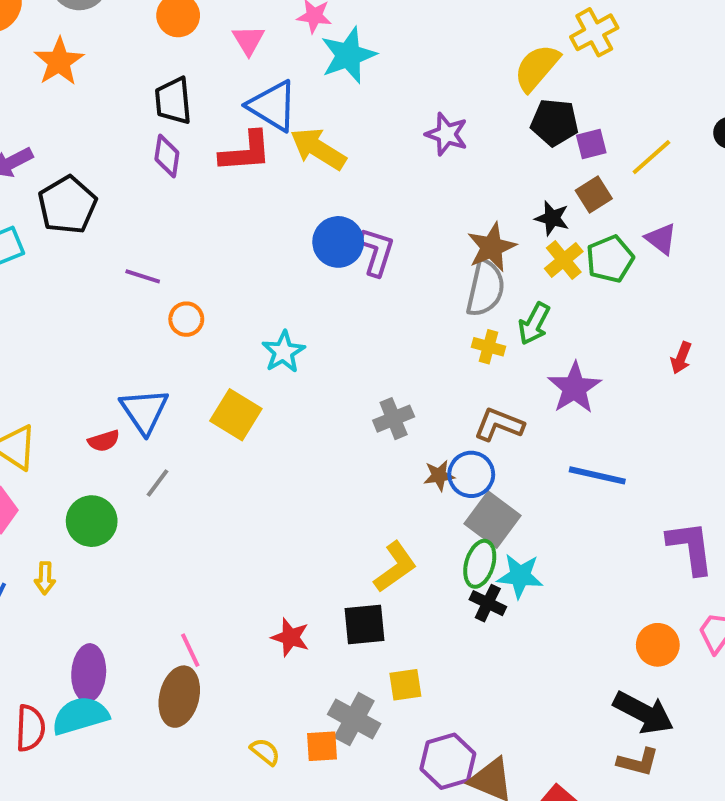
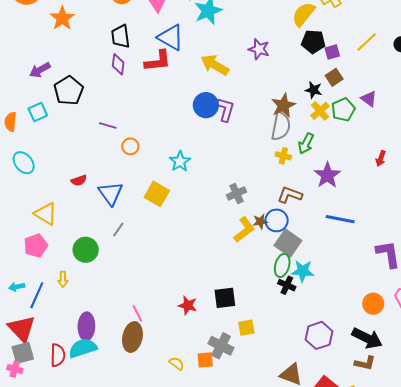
yellow arrow: (318, 149) -> (215, 65), moved
yellow line: (651, 157) -> (367, 42), moved
red semicircle: (104, 441) -> (79, 180), moved
yellow L-shape: (395, 567) -> (244, 230), moved
purple hexagon: (448, 761) -> (319, 335), moved

